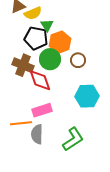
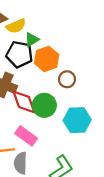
green triangle: (47, 25) -> (32, 40), turned 32
green circle: (50, 59) -> (44, 105), moved
pink rectangle: (42, 110) -> (26, 136), turned 54

